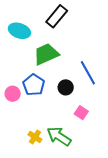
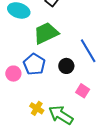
yellow cross: (35, 137) -> (37, 108), moved

